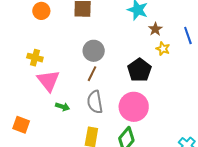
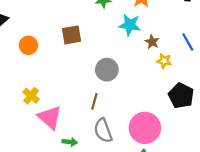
gray circle: (94, 51) -> (107, 70), moved
yellow cross: (35, 58) -> (31, 96), turned 35
black pentagon: (139, 70) -> (181, 96), moved

